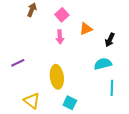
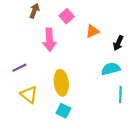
pink arrow: (60, 37) -> (49, 40), moved, size x1.5
yellow triangle: (32, 101) -> (29, 95), moved
cyan square: (70, 103) -> (63, 111), moved

